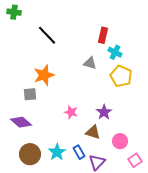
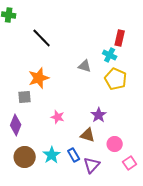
red rectangle: (103, 35) -> (120, 38), moved
pink star: (71, 112) -> (58, 117), moved
purple diamond: (21, 122) -> (16, 125), turned 70

